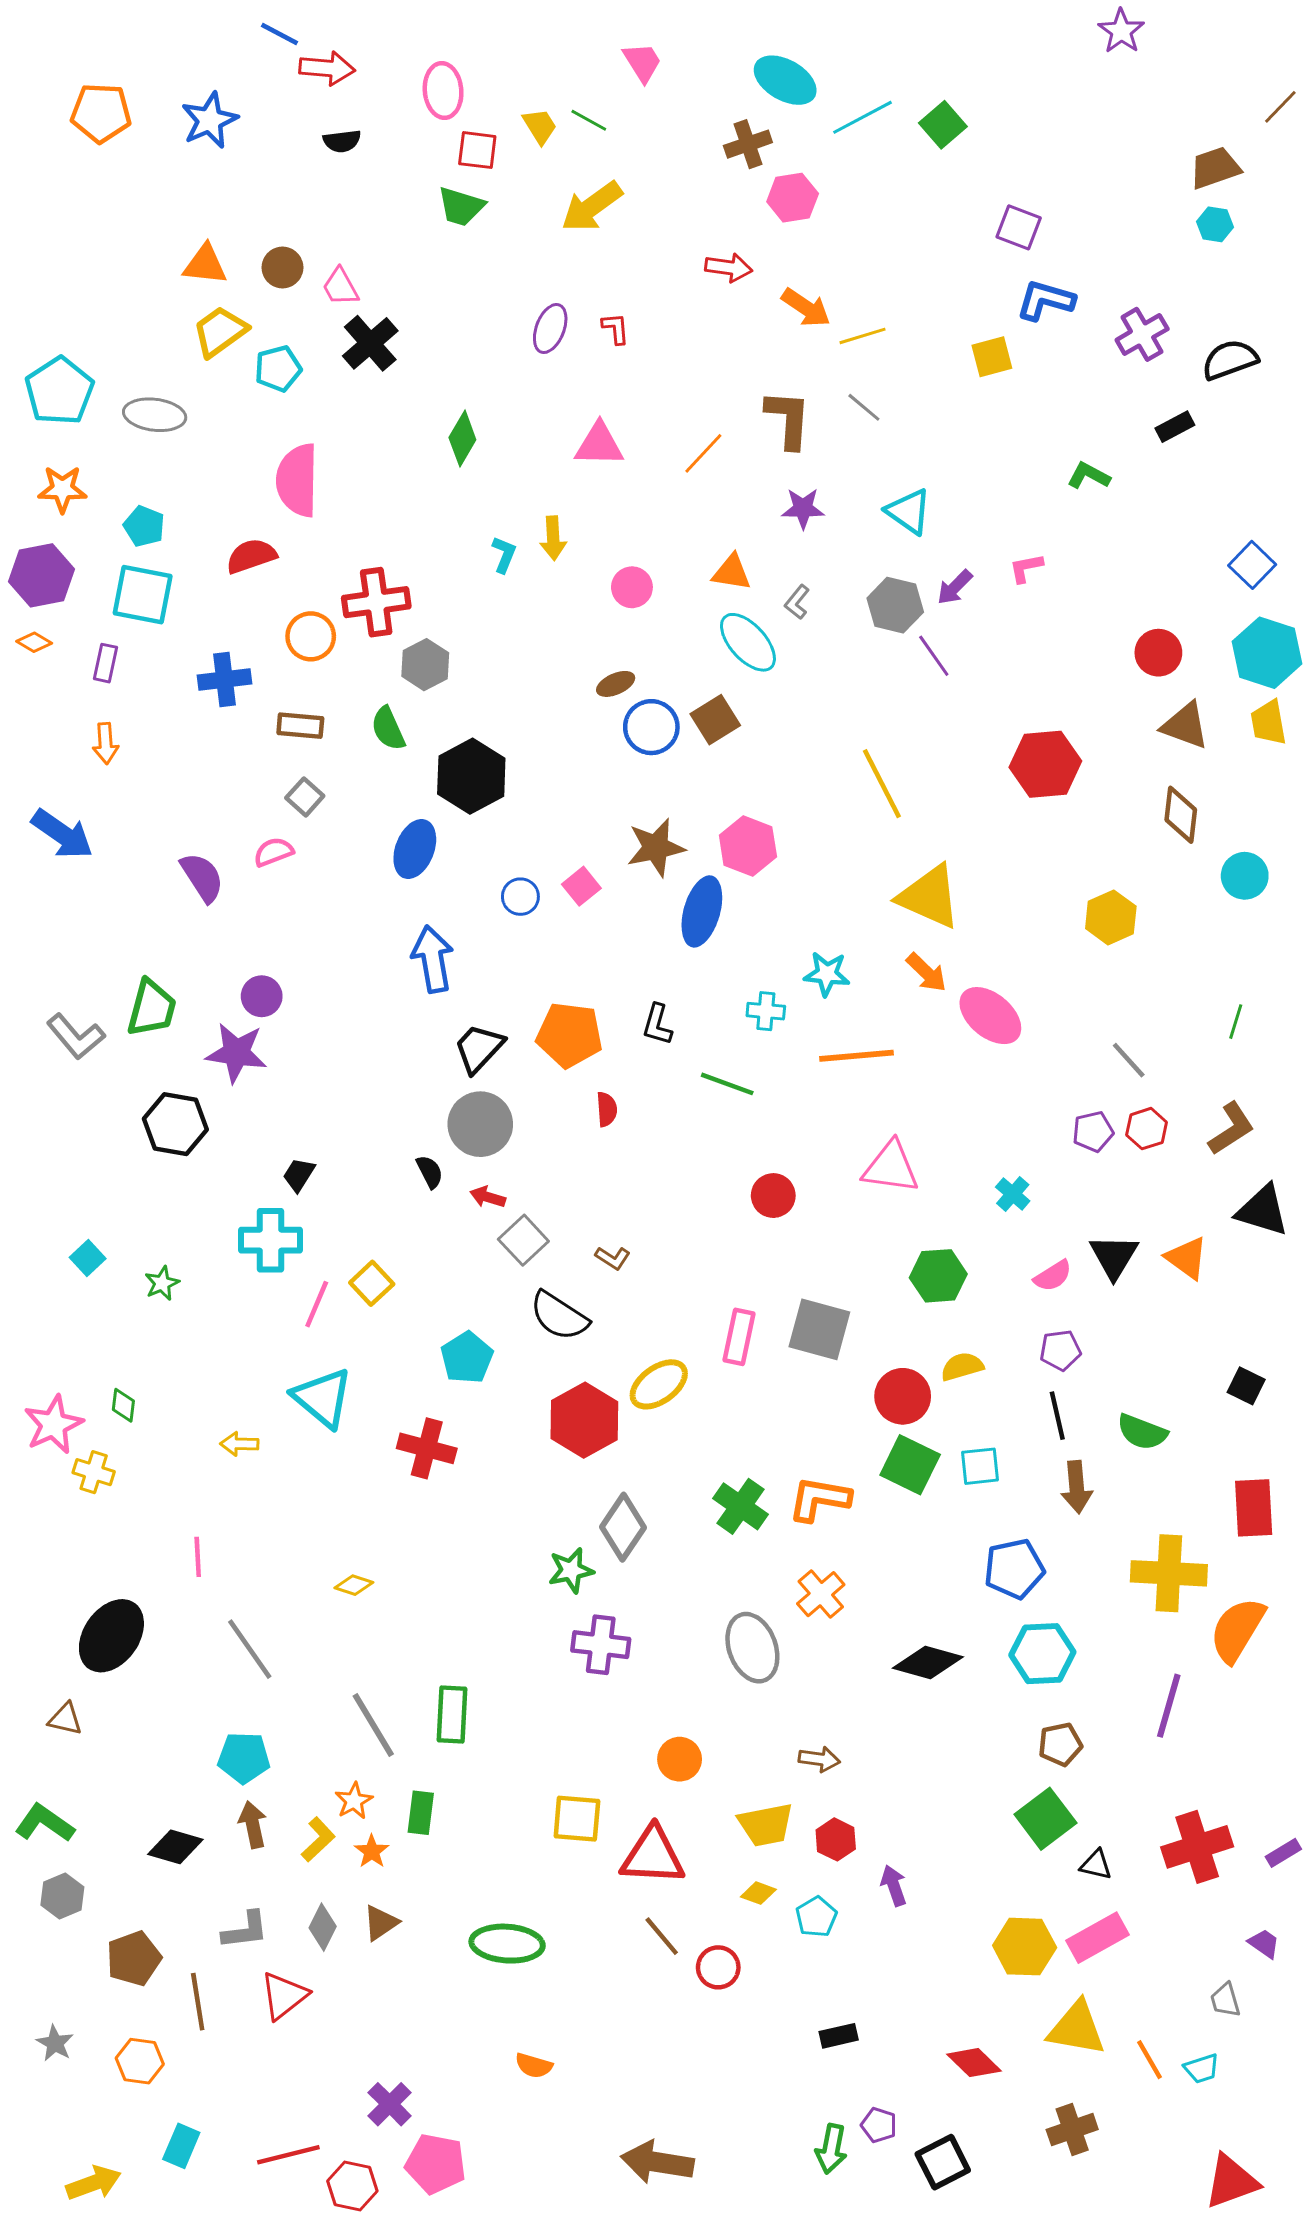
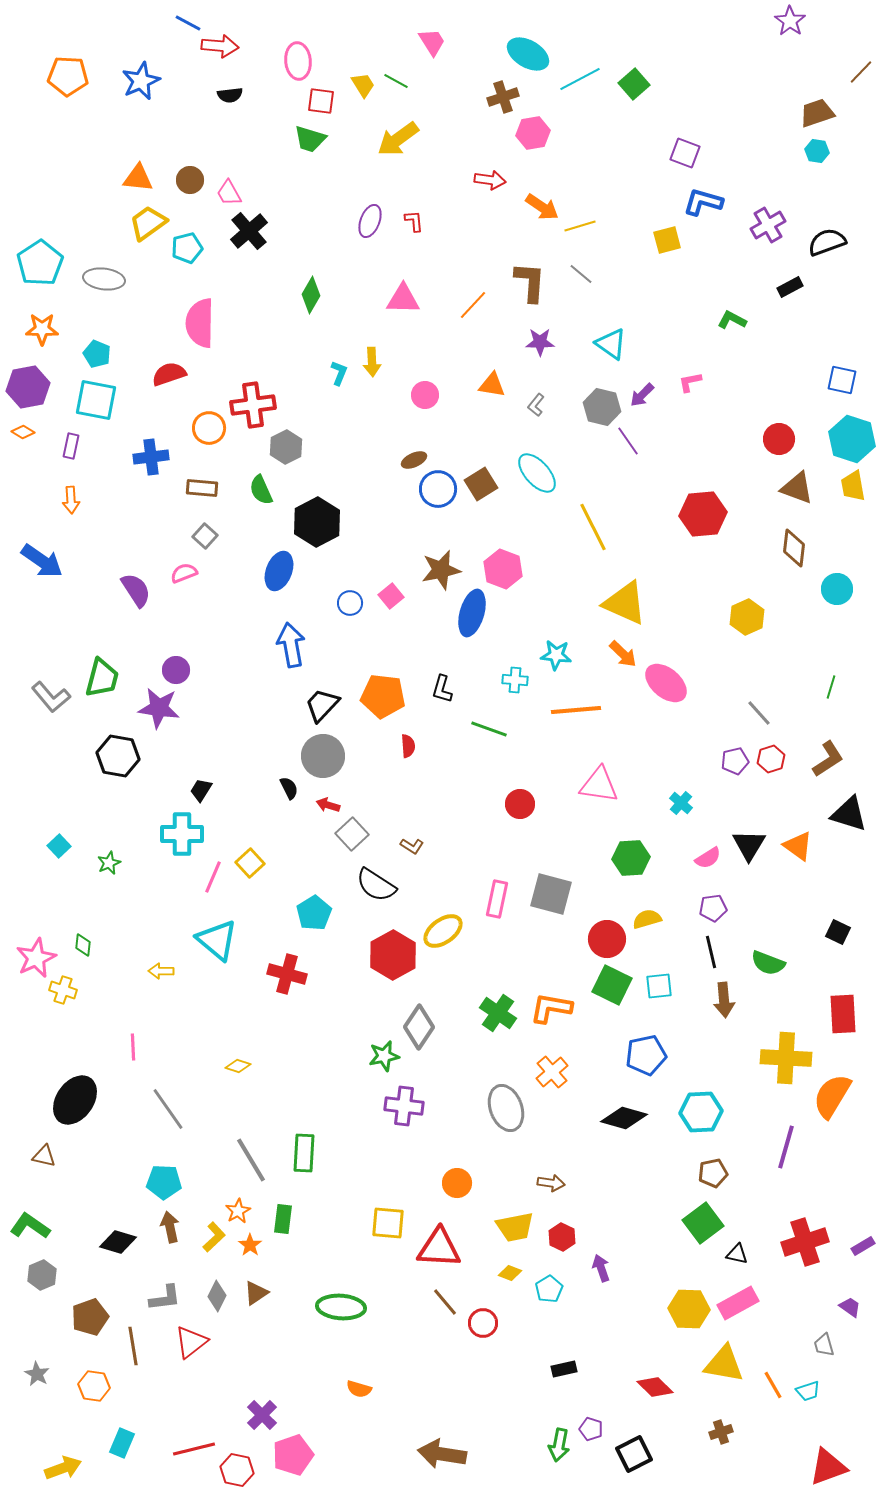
purple star: (1121, 31) -> (790, 21), moved
blue square: (1252, 565) -> (842, 380), turned -32
cyan ellipse: (748, 642) -> (537, 473), moved
blue pentagon: (1014, 1569) -> (646, 1055), moved
brown cross: (1072, 2129) -> (721, 1432), size x0.7
pink pentagon: (436, 2164) -> (293, 1455), turned -30

